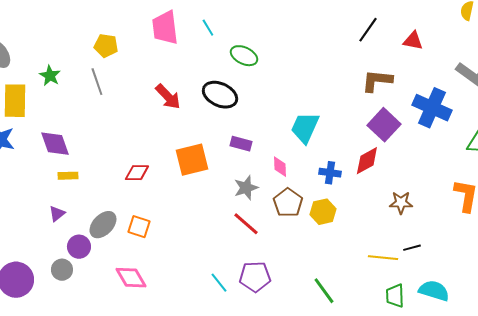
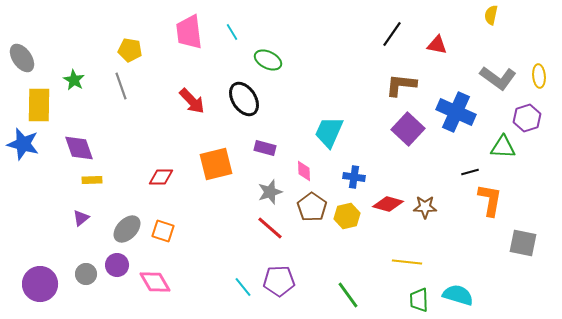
black ellipse: (220, 95) -> (244, 99), turned 32
red diamond: (367, 161) -> (388, 204), moved, turned 44
purple circle: (79, 247) -> (117, 265), moved
black line: (412, 248) -> (470, 172), moved

